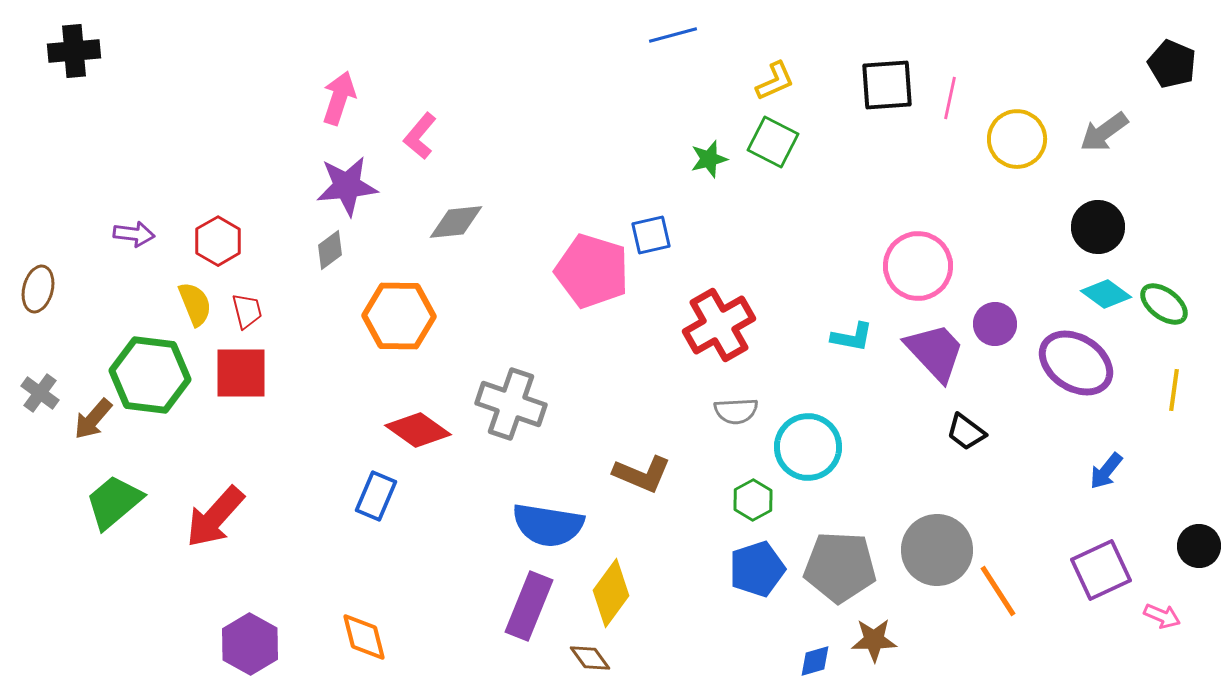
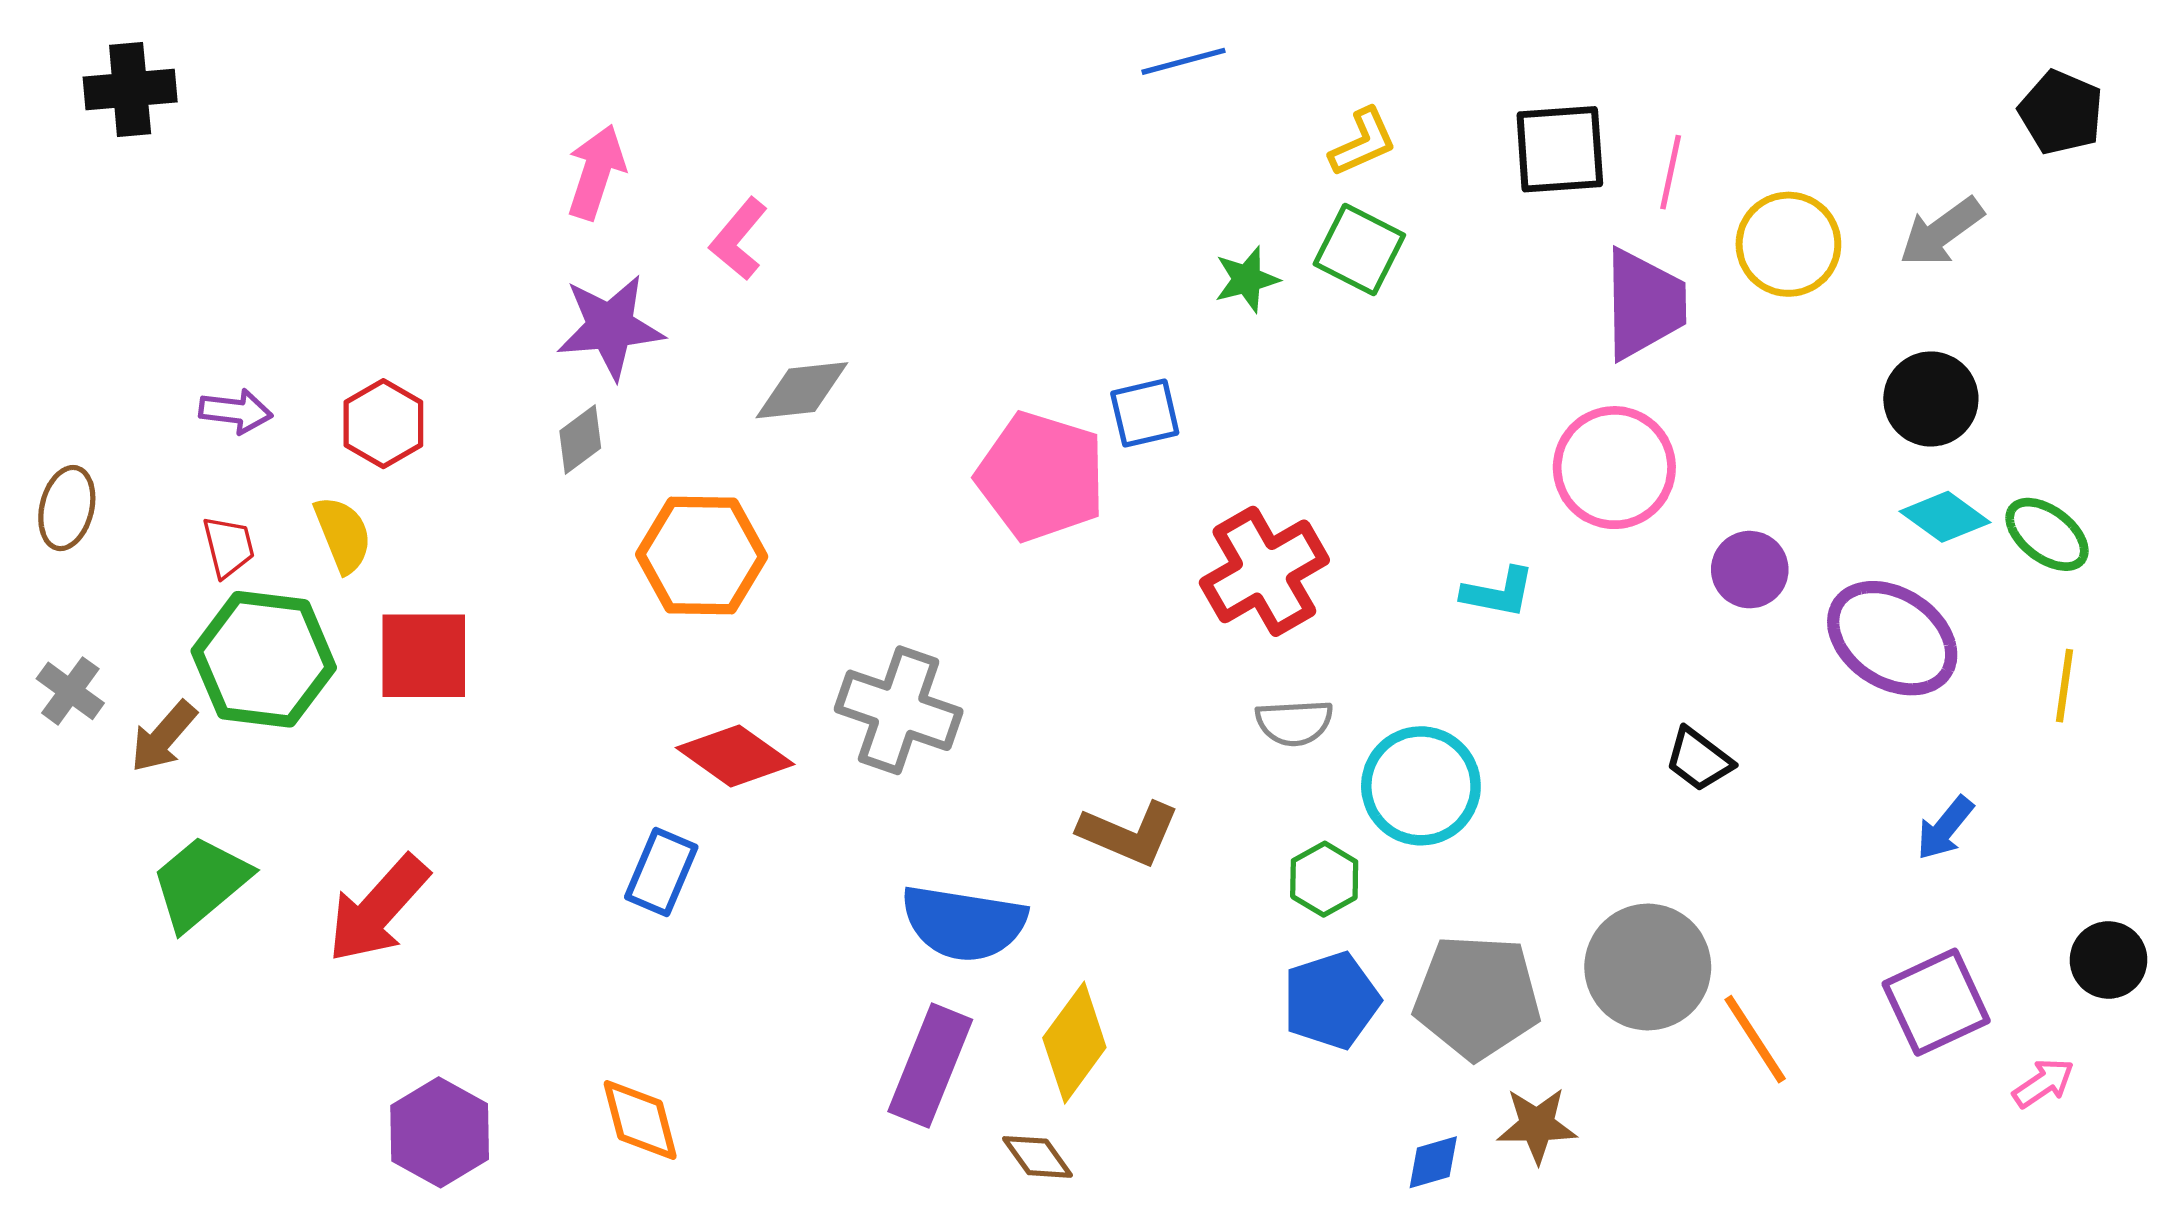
red trapezoid: (247, 311) -> (229, 547), moved
purple trapezoid: (935, 352) -> (1644, 304), moved, turned 42
pink arrow: (1162, 616) -> (2043, 1083), turned -57

